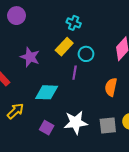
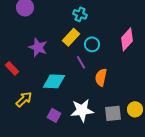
purple line: (75, 73) -> (81, 62), turned -40
orange semicircle: (111, 87) -> (101, 77), moved

